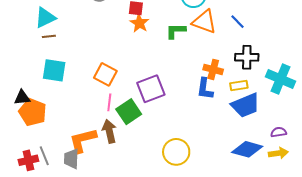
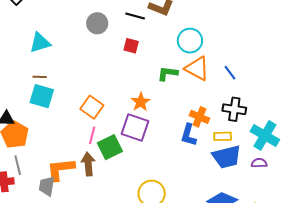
orange star: (139, 23) -> (141, 102), moved
brown line: (49, 36) -> (40, 77), moved
purple square: (151, 89) -> (135, 128), turned 32
purple semicircle: (279, 132) -> (259, 163), moved
gray line: (44, 156) -> (18, 165), moved

